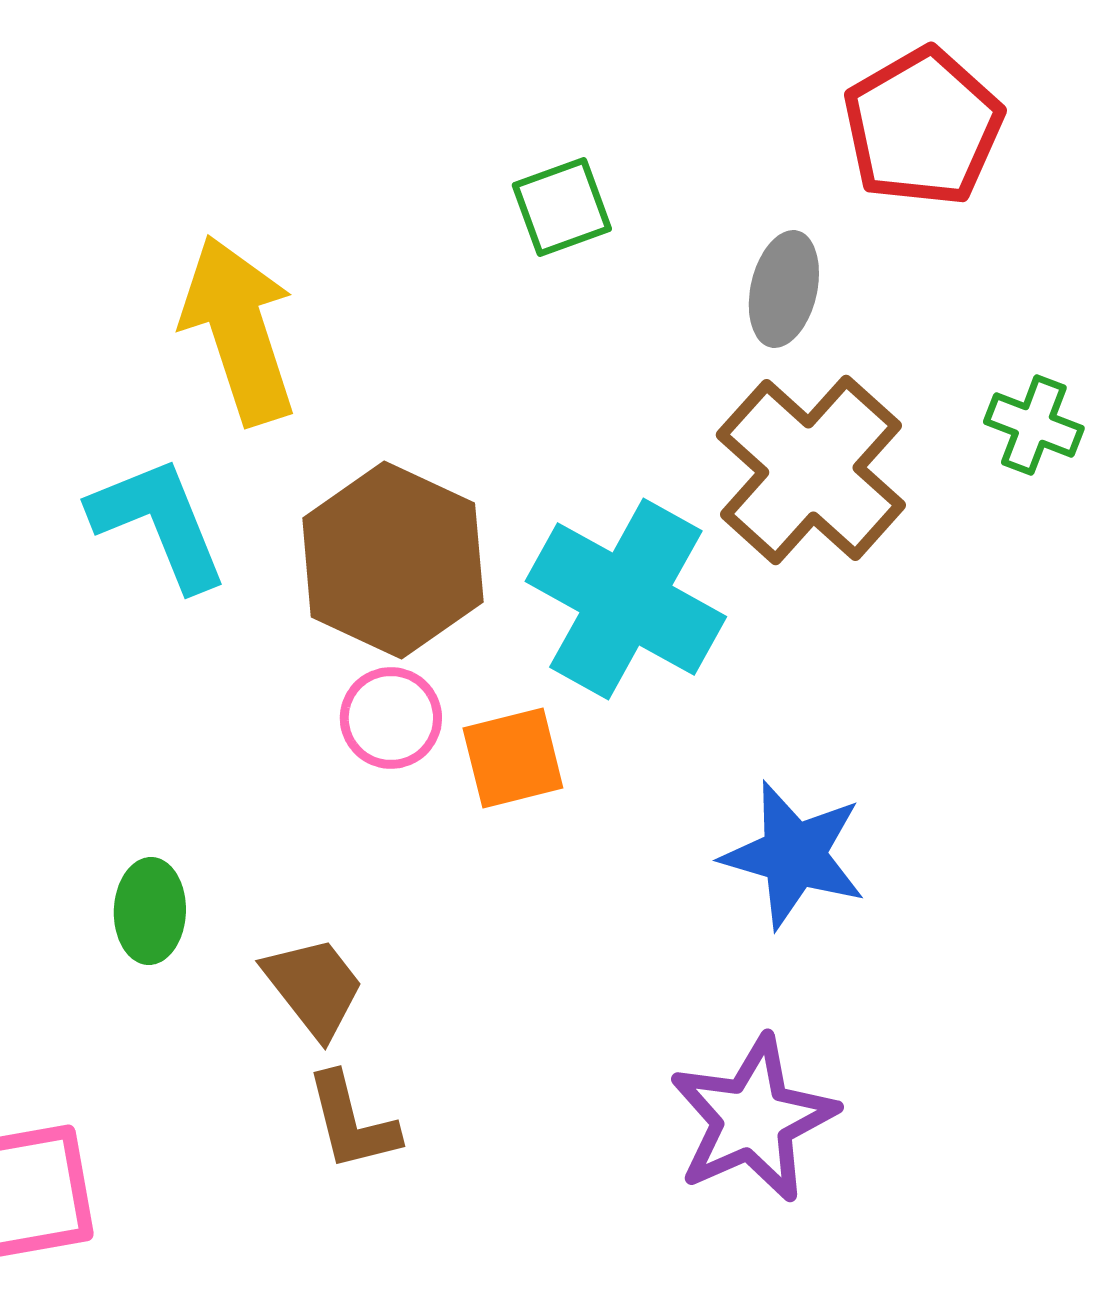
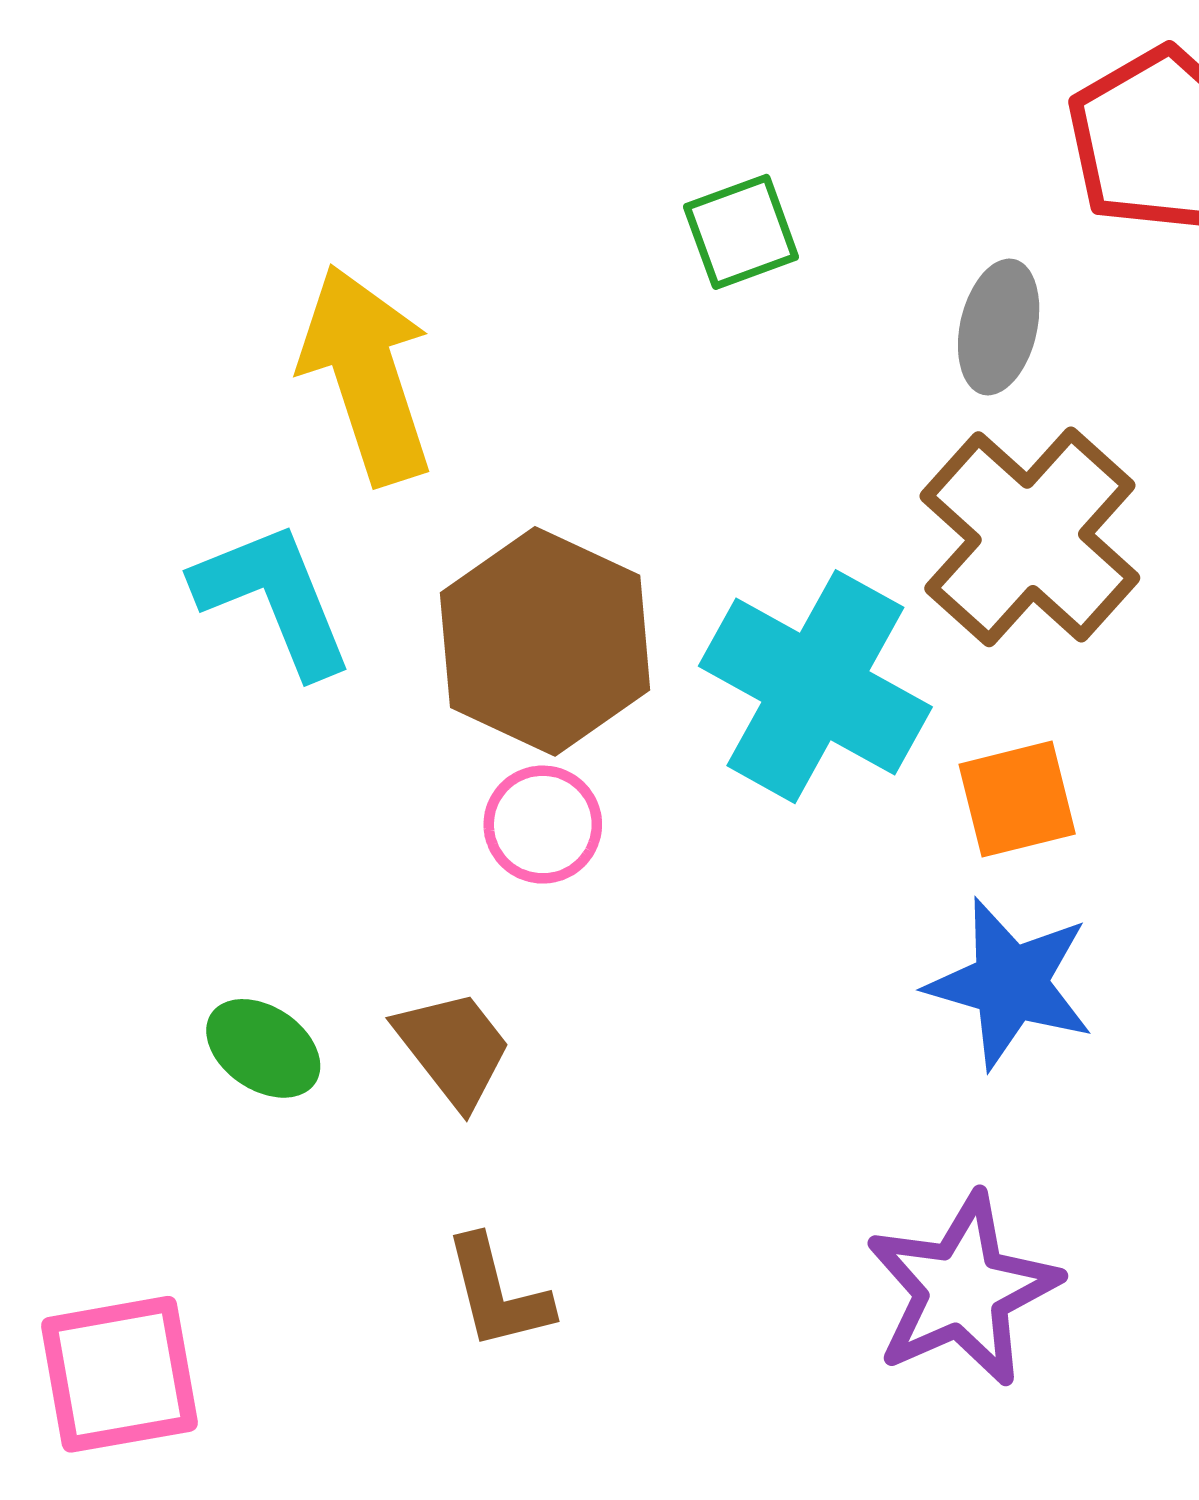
orange square: (513, 758) -> (1017, 799), moved
green ellipse: (150, 911) -> (263, 1048), turned -58
brown trapezoid: (314, 987) -> (453, 1048), moved

